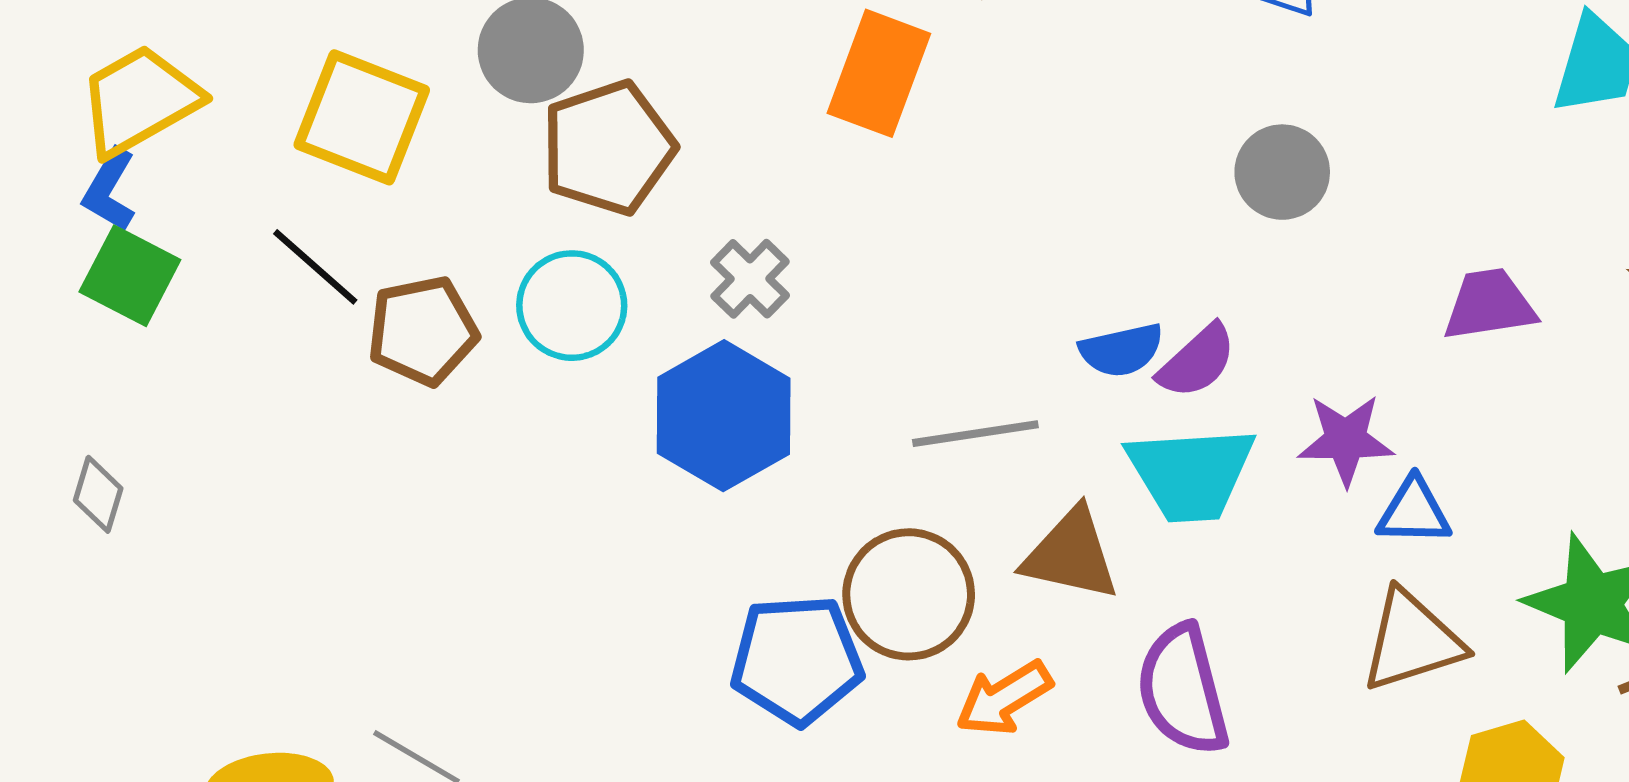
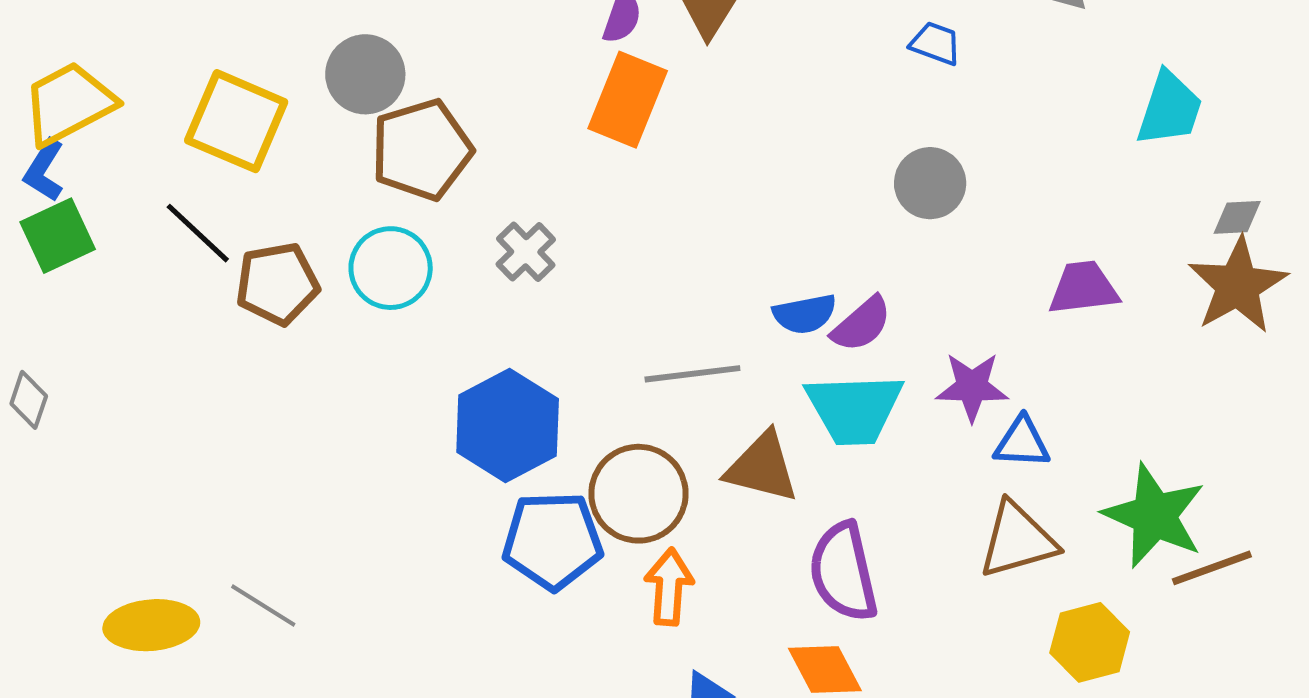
green square: (130, 276) -> (58, 236), turned 36
blue hexagon: (724, 416) -> (508, 425), moved
orange arrow: (1004, 698) -> (669, 587), moved, turned 124

